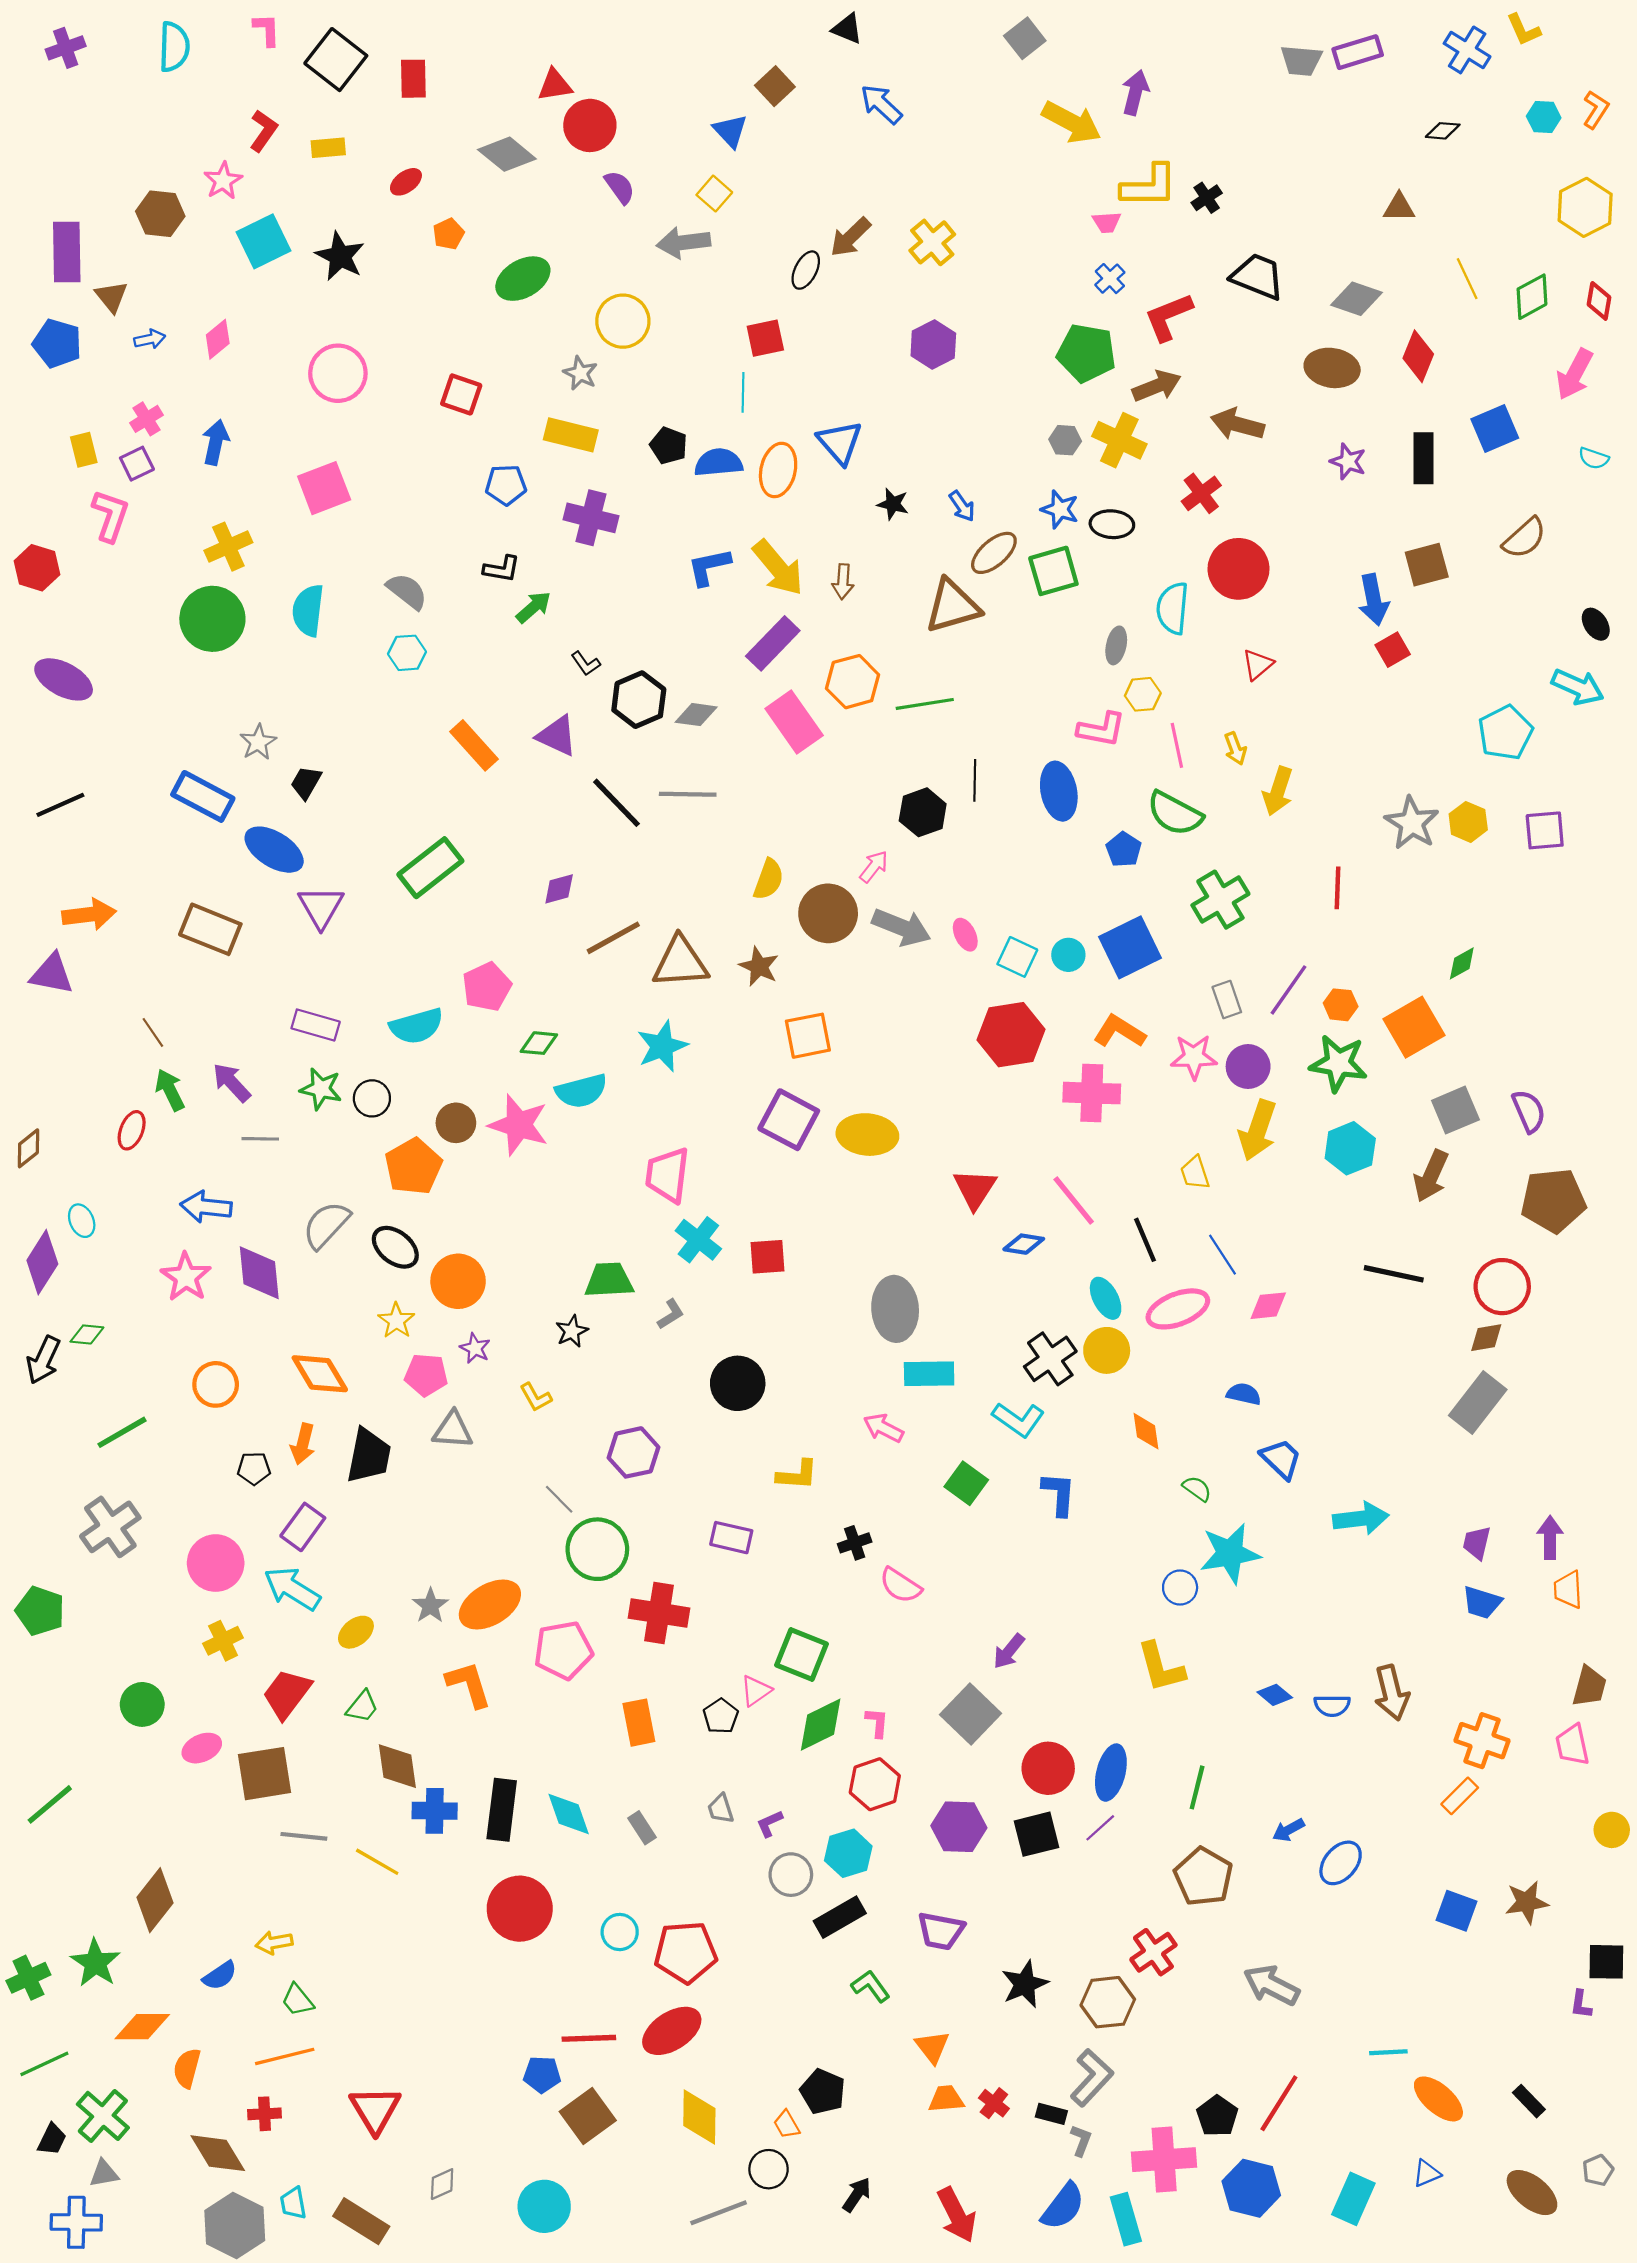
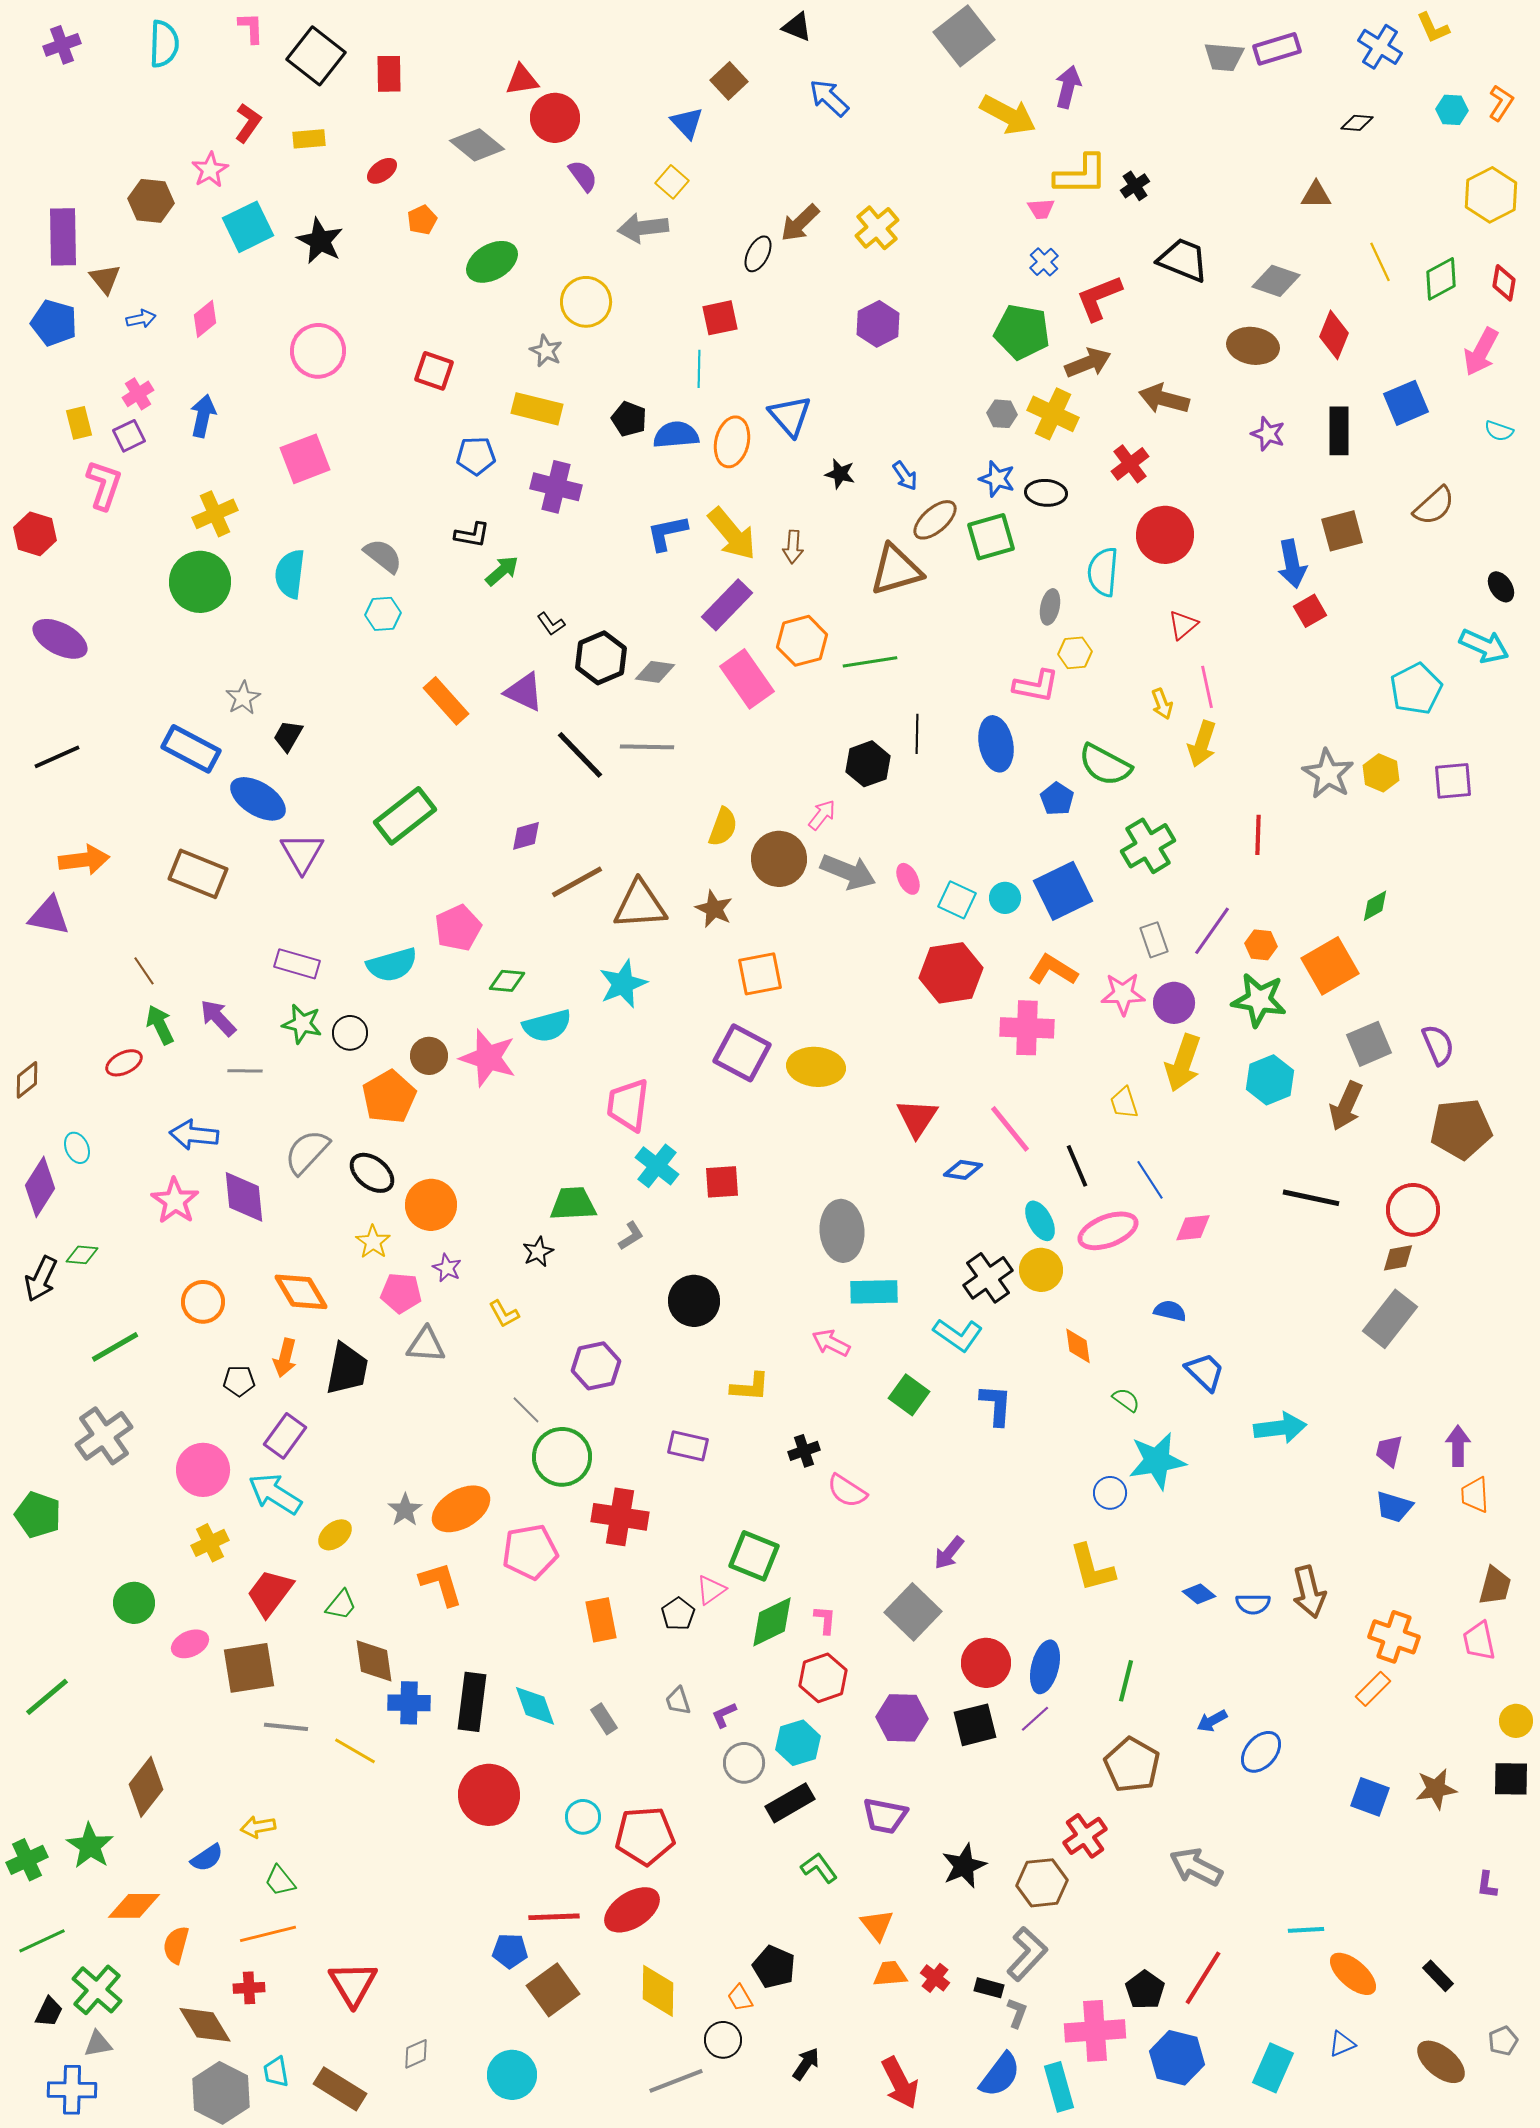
gray square: (1025, 38) -> (964, 36), size x1.5
pink line: (1177, 745) -> (1207, 687), moved
red ellipse: (132, 1130) -> (124, 1063), turned 42
black square: (1606, 1962) -> (1511, 1779), moved

